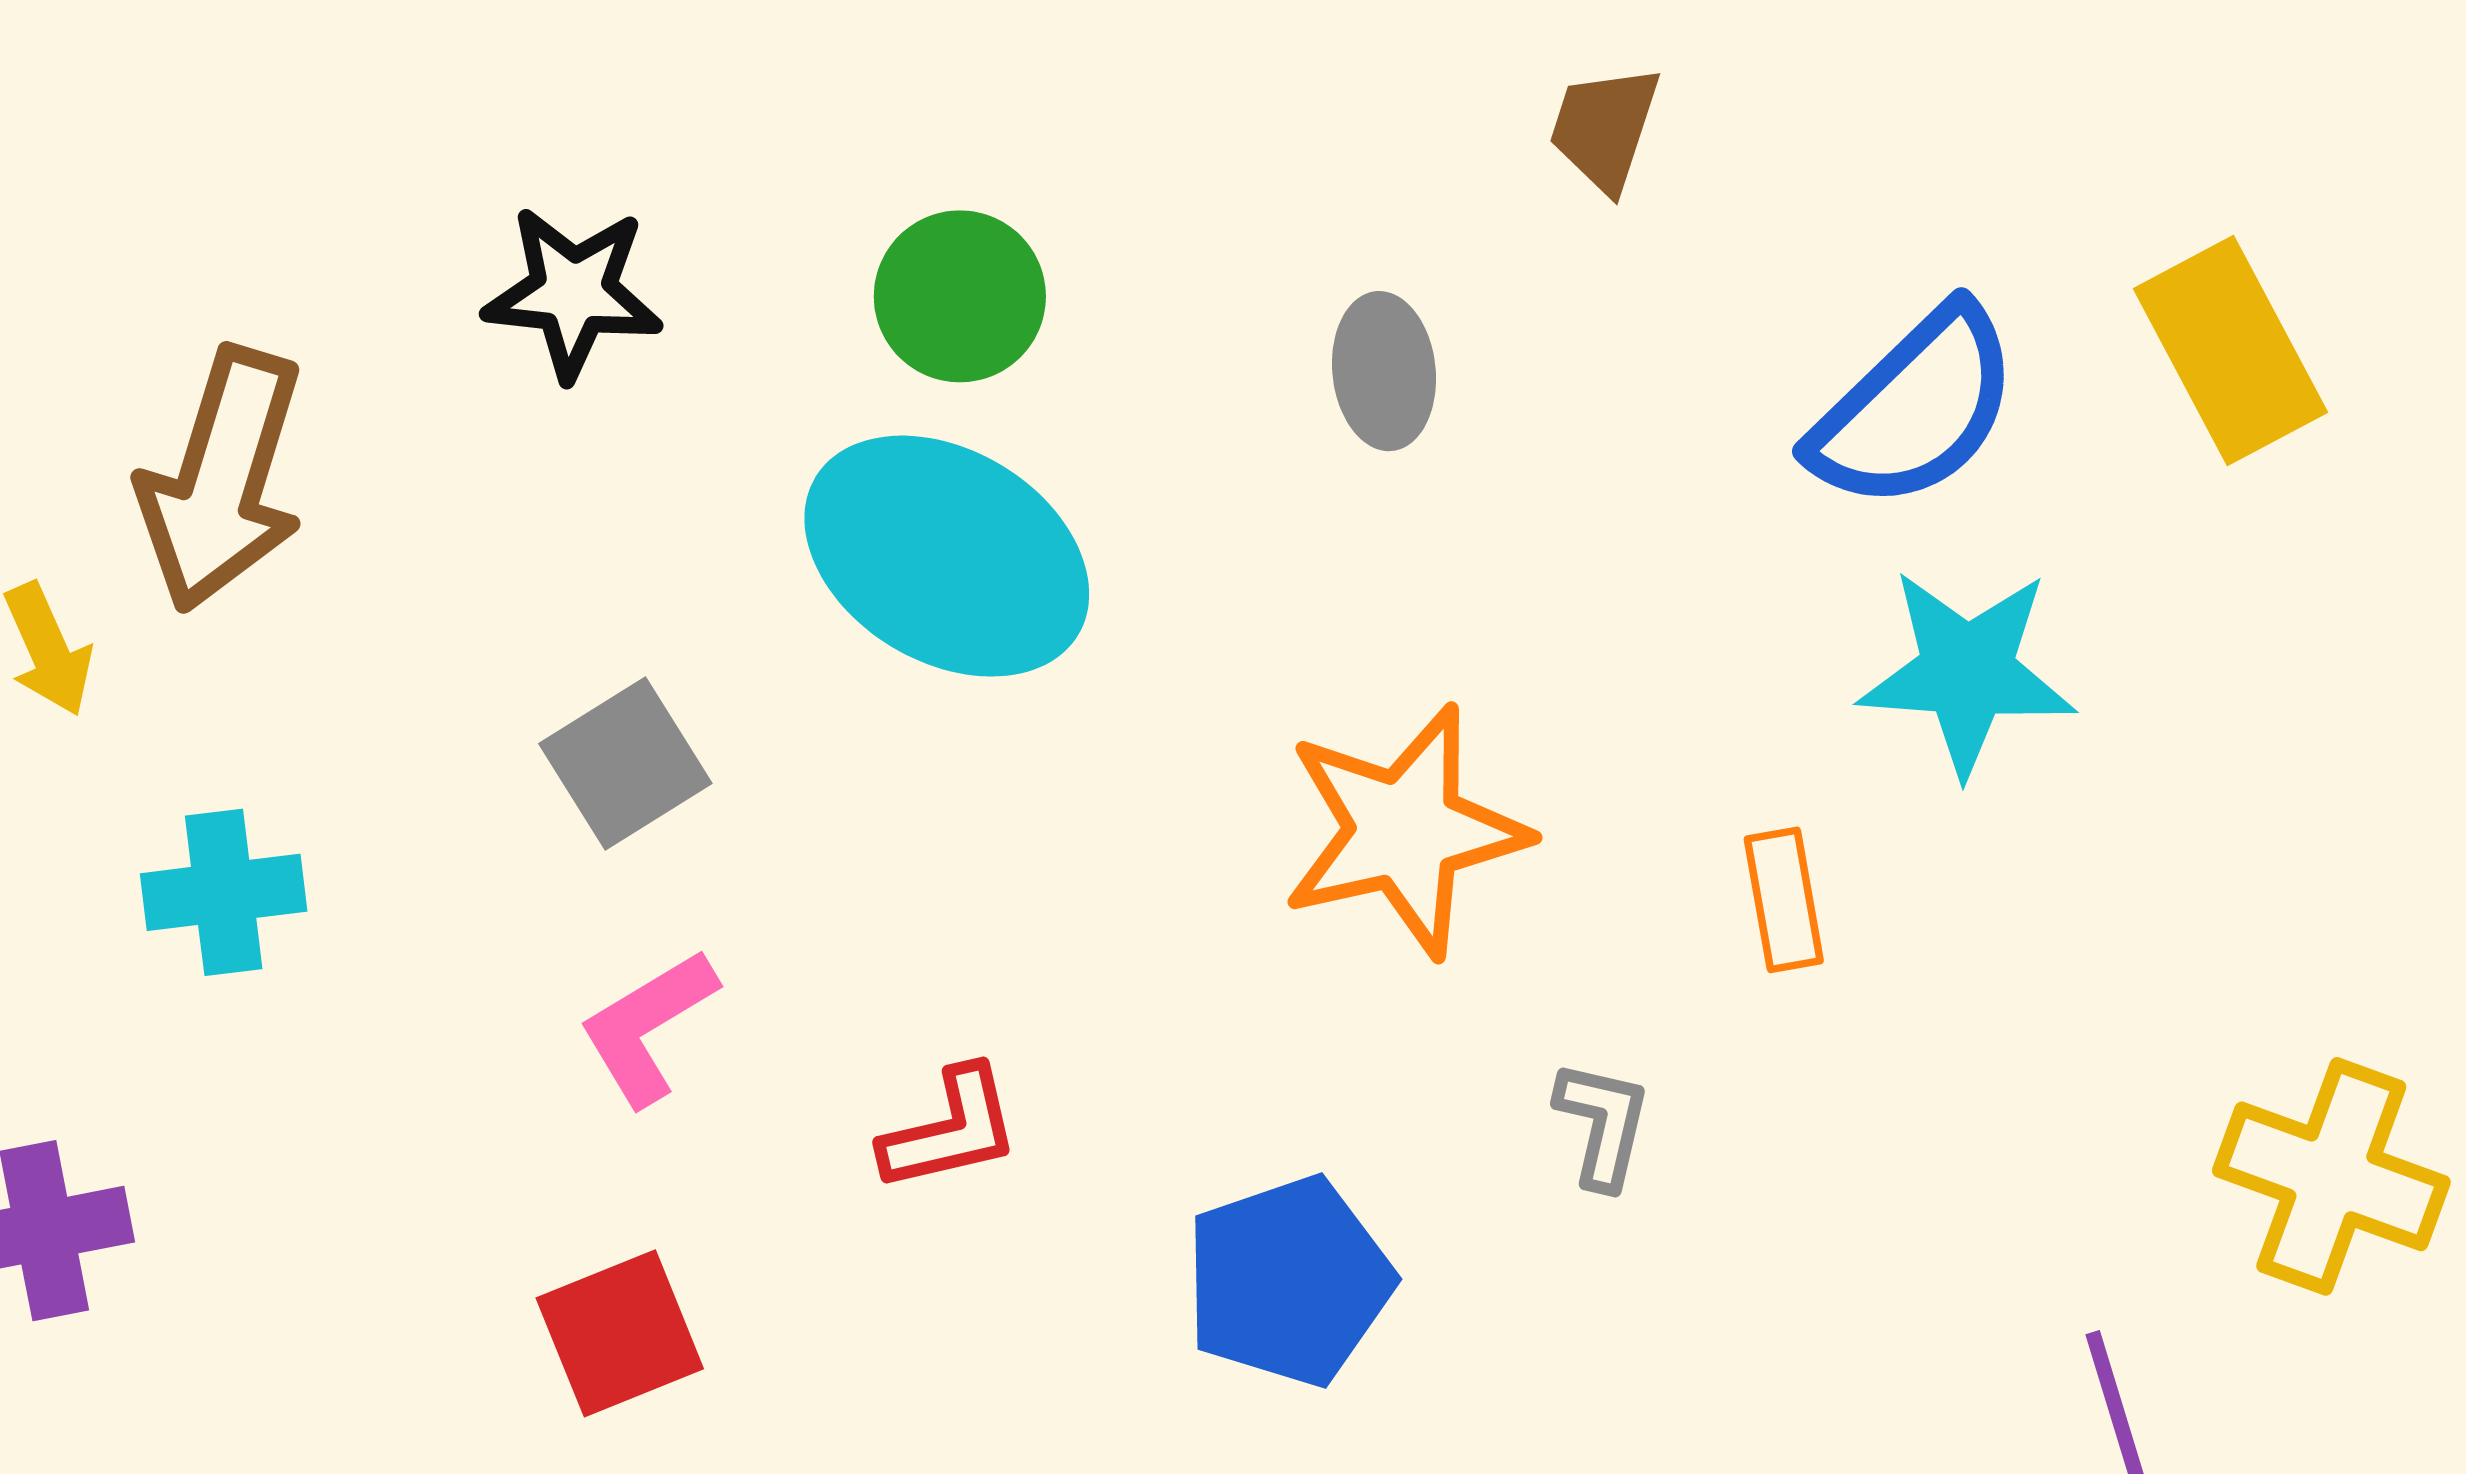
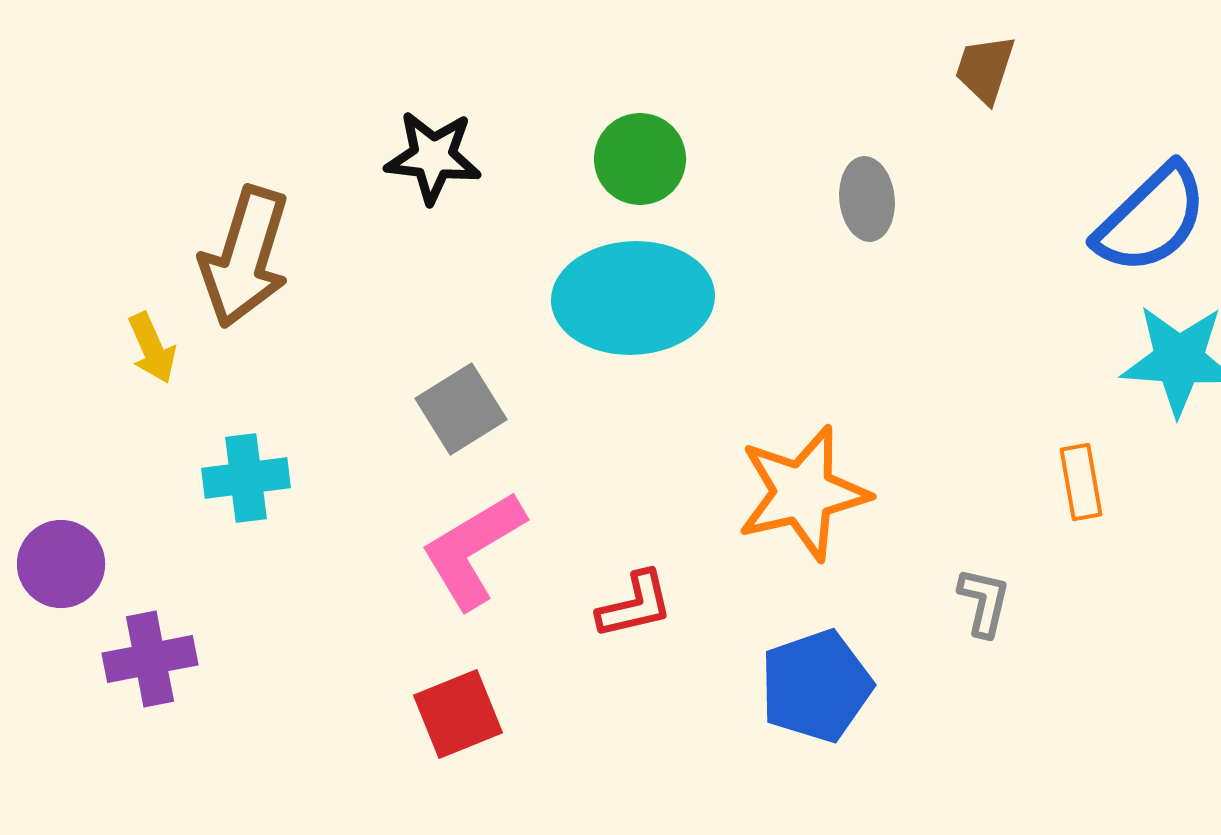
cyan ellipse: (947, 556) -> (633, 298), turned -34
orange star: (1405, 831) -> (803, 493), moved
pink L-shape: (648, 1027) -> (473, 550), size x1.4

